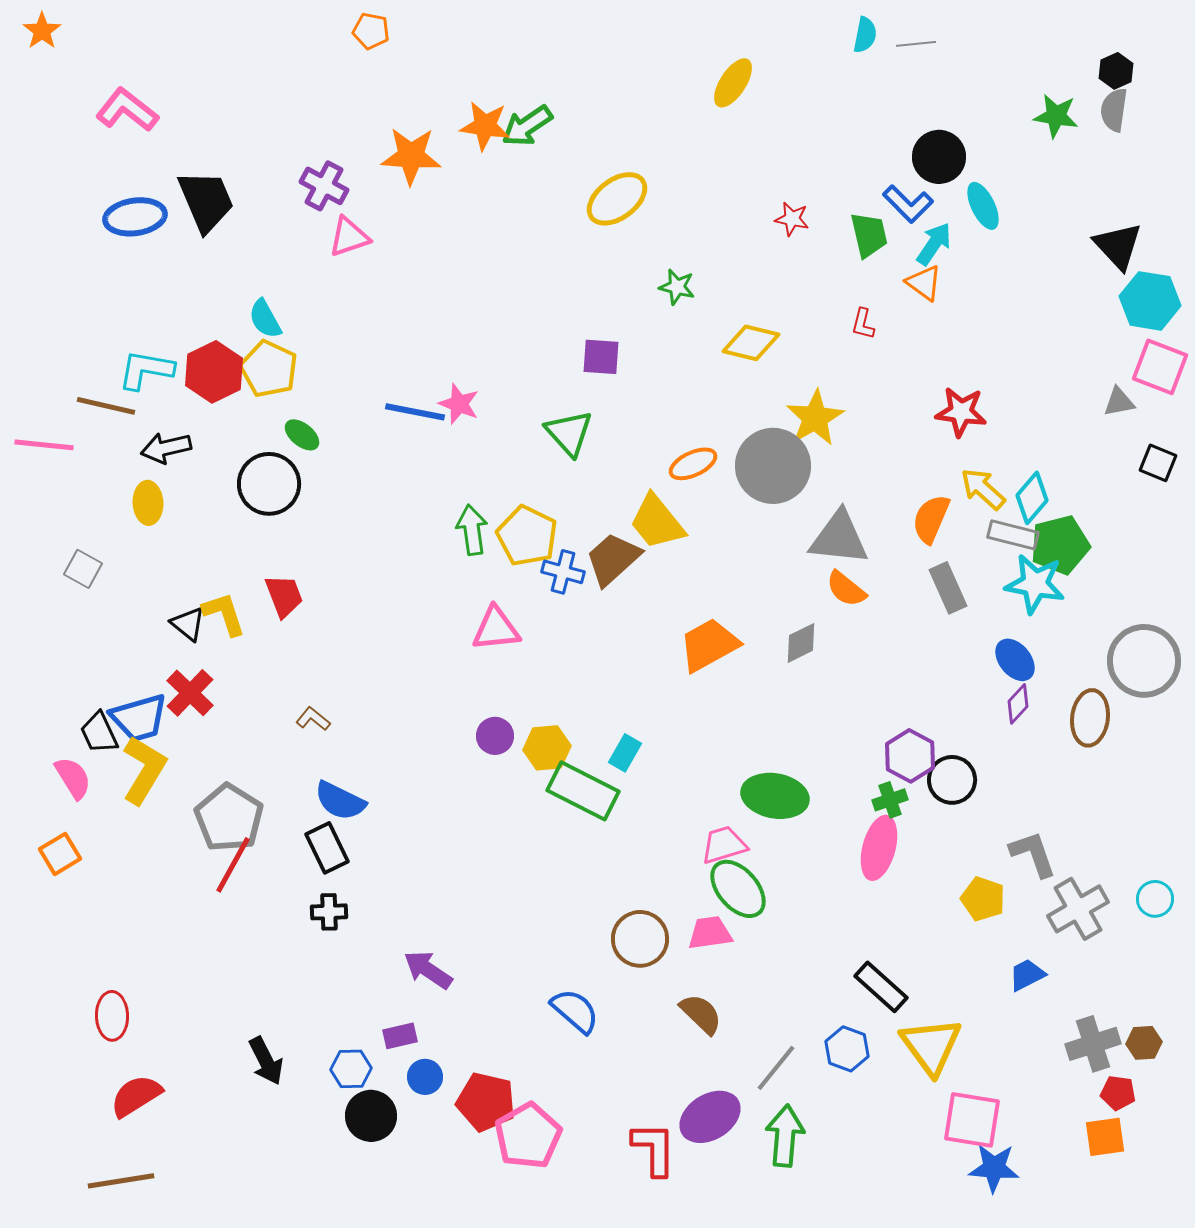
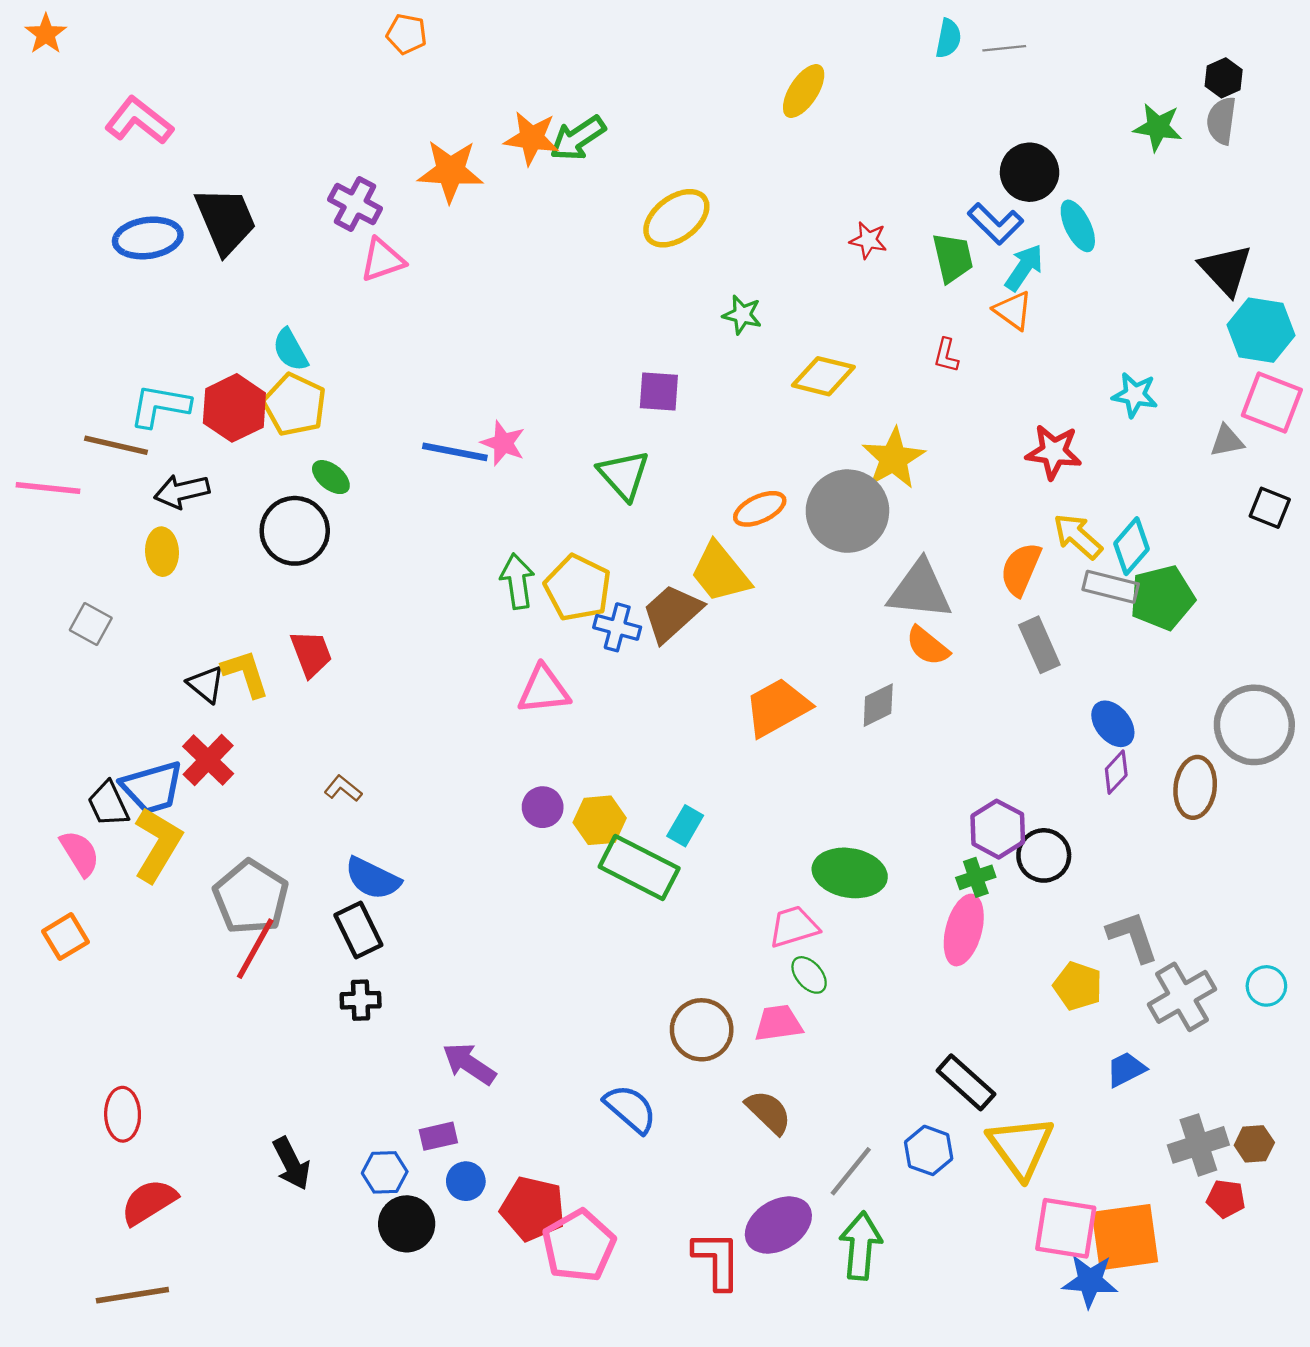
cyan star: (1035, 584) -> (1135, 395), moved, size x0.7
green ellipse: (738, 889) -> (809, 975), size x0.6
orange square: (1105, 1137) -> (1125, 1237), moved, size x1.6

